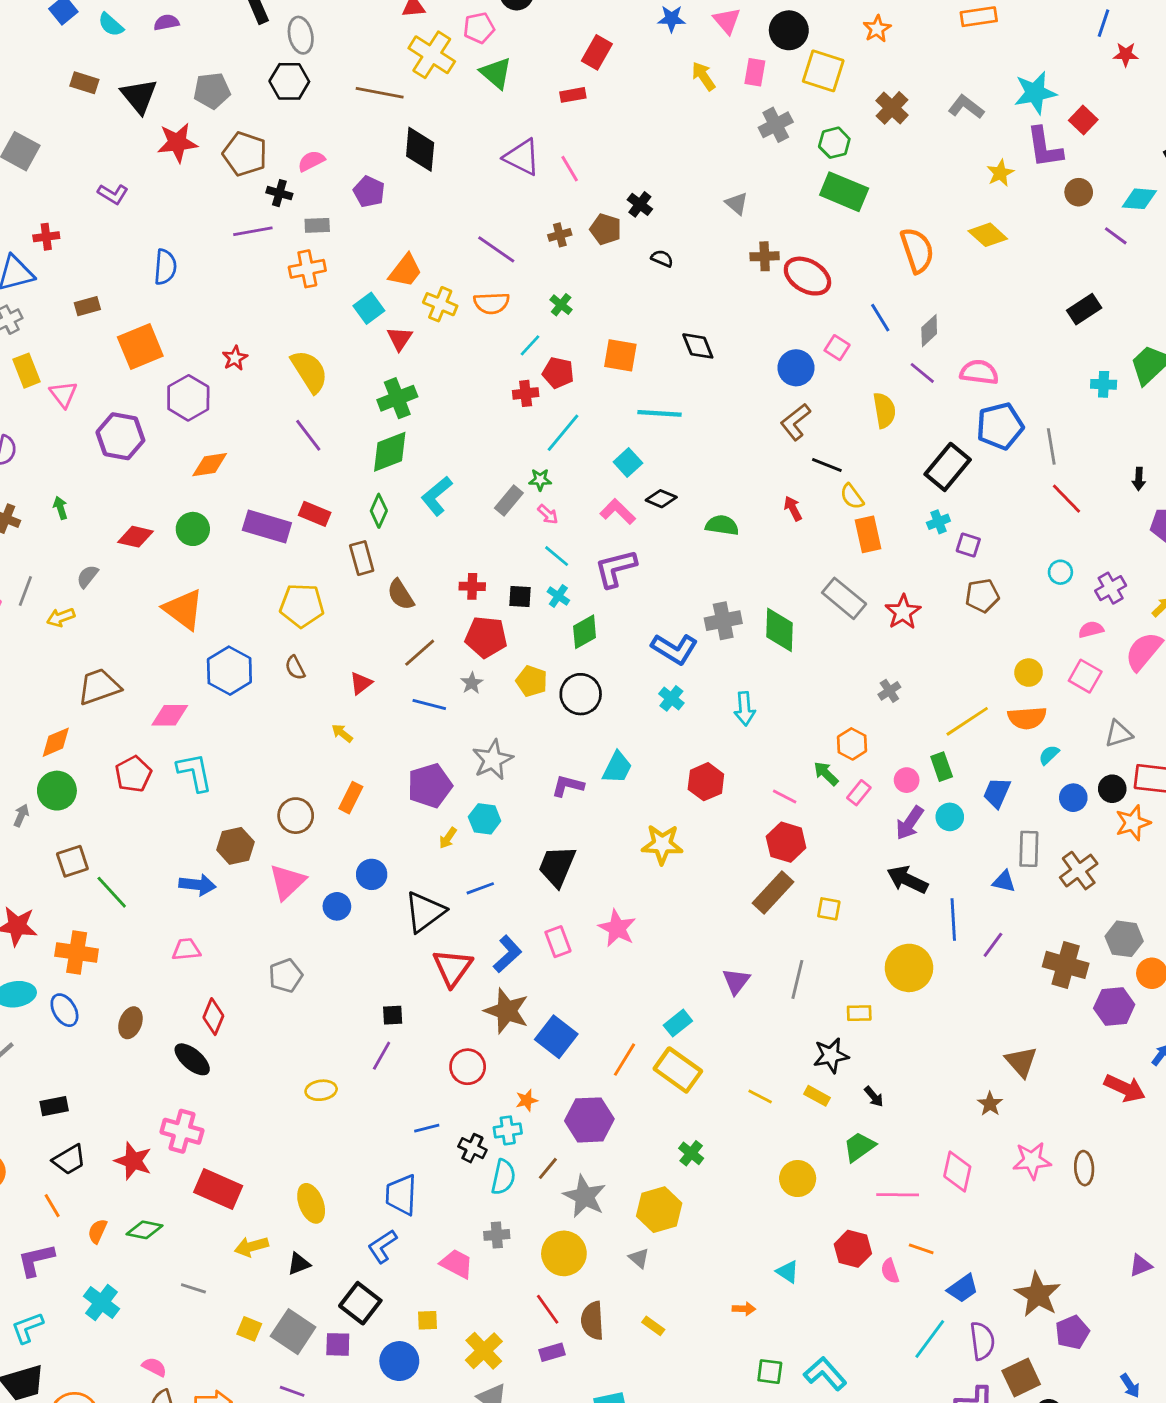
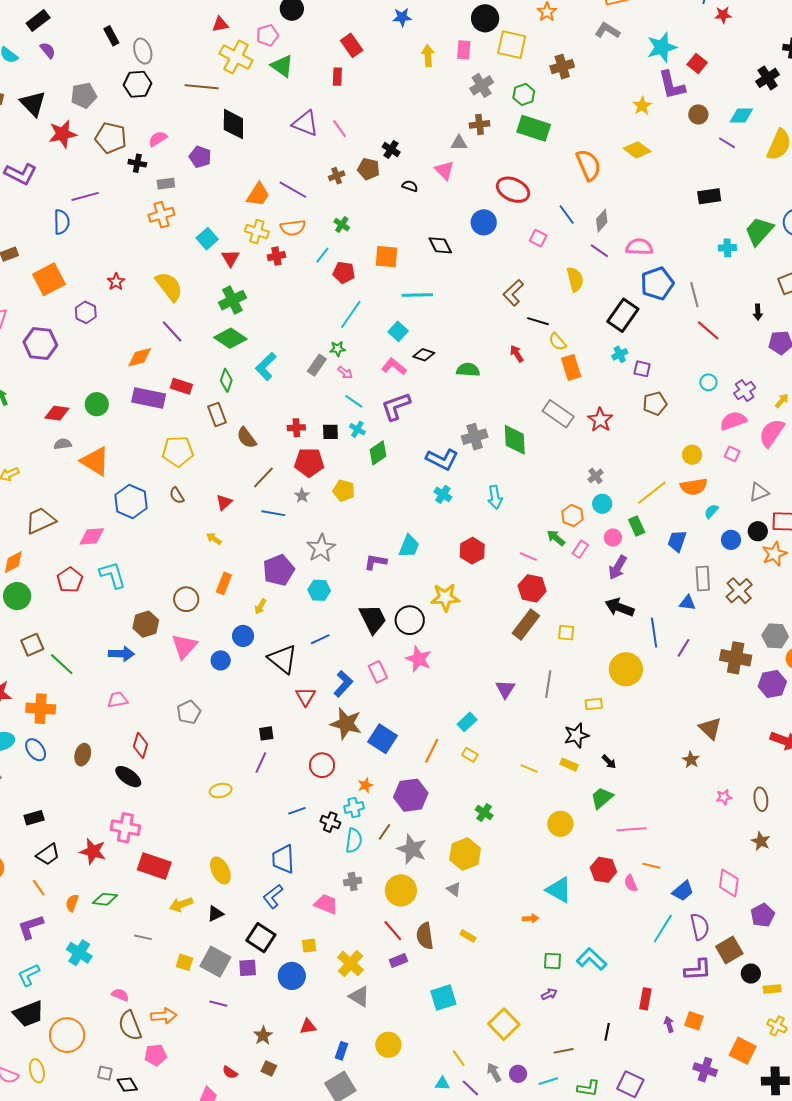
pink triangle: (727, 21) -> (445, 170), moved
purple semicircle: (166, 22) -> (48, 50), turned 66
red rectangle: (597, 52) -> (352, 45), turned -60
yellow arrow: (703, 76) -> (428, 56), turned 35
red rectangle: (573, 95) -> (337, 77), turned -72
gray L-shape: (966, 107) -> (607, 31), moved
brown cross: (892, 108) -> (562, 67), turned 35
purple L-shape: (113, 194) -> (21, 174), size x1.5
gray triangle: (737, 203) -> (459, 143), turned -36
purple line: (253, 231) -> (85, 196), moved
brown cross: (765, 256) -> (480, 124), moved
orange trapezoid: (405, 271) -> (258, 194), moved
black rectangle: (1084, 309) -> (709, 196), turned 30
blue circle: (796, 368) -> (484, 222), moved
red cross: (526, 393) -> (276, 256), moved
purple hexagon: (188, 398) -> (86, 312), size x0.7
green diamond: (390, 452) -> (230, 338), turned 60
orange diamond: (210, 465) -> (140, 357), moved
gray semicircle: (87, 576) -> (63, 444), moved, turned 48
pink semicircle: (1091, 630) -> (733, 421), size x1.5
pink square: (1085, 676) -> (732, 454), size x0.7
black circle: (581, 694) -> (410, 620), moved
cyan circle: (950, 817) -> (602, 504), moved
yellow arrow: (448, 838) -> (260, 607), moved
black trapezoid: (557, 866) -> (373, 619), turned 136
black triangle: (425, 912) -> (283, 659), turned -40
red triangle: (453, 968) -> (305, 697), size x0.7
yellow rectangle: (678, 1070) -> (470, 755), size x0.5
pink star: (1032, 1161) -> (724, 797), size x0.6
pink diamond: (957, 1171) -> (729, 883), moved
cyan triangle: (787, 1272) -> (559, 890), size x1.6
brown star: (1038, 1295) -> (761, 841), moved, size x0.6

